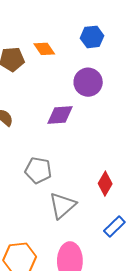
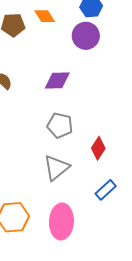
purple circle: (88, 82) -> (86, 36), moved
gray pentagon: (38, 170) -> (60, 125), moved

